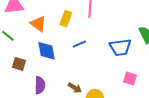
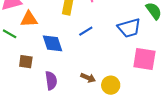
orange triangle: (38, 24) -> (29, 19), moved, turned -30
pink square: (130, 78) -> (144, 59), size x1.6

